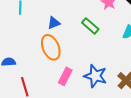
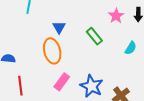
blue triangle: (54, 23) -> (59, 27), turned -48

